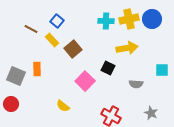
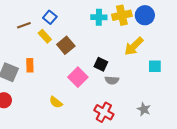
brown line: (31, 29) -> (24, 25), turned -48
yellow arrow: (127, 48) -> (134, 46), moved, turned 145
gray semicircle: (136, 84) -> (112, 80), moved

